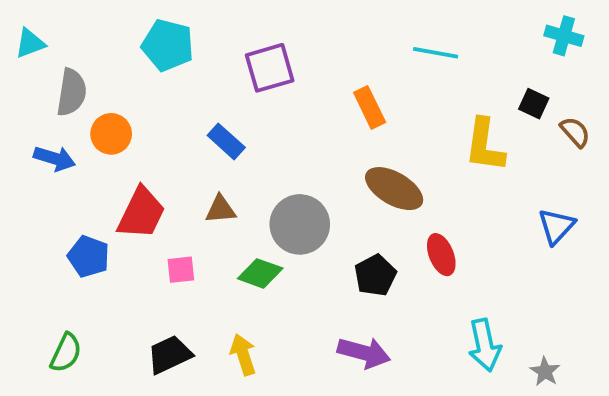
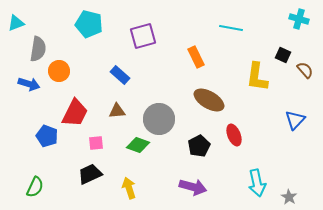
black trapezoid: (170, 355) -> (90, 174), moved

